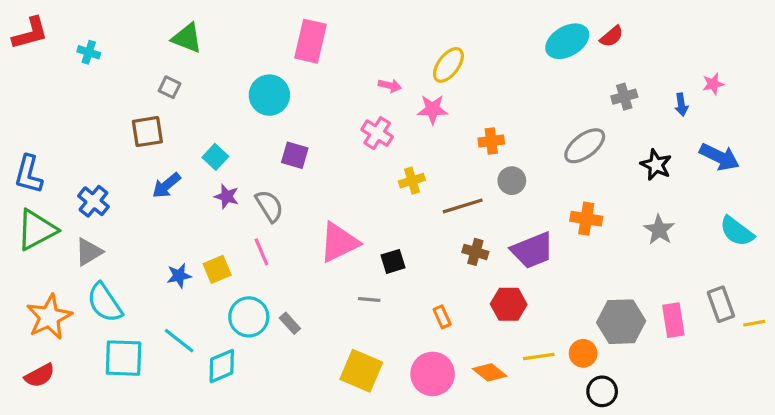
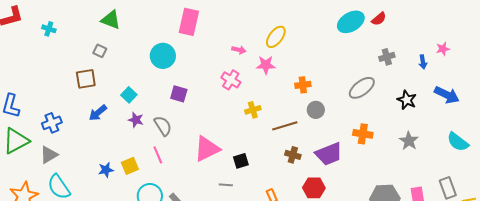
blue cross: (93, 201) -> (52, 123), turned 30

